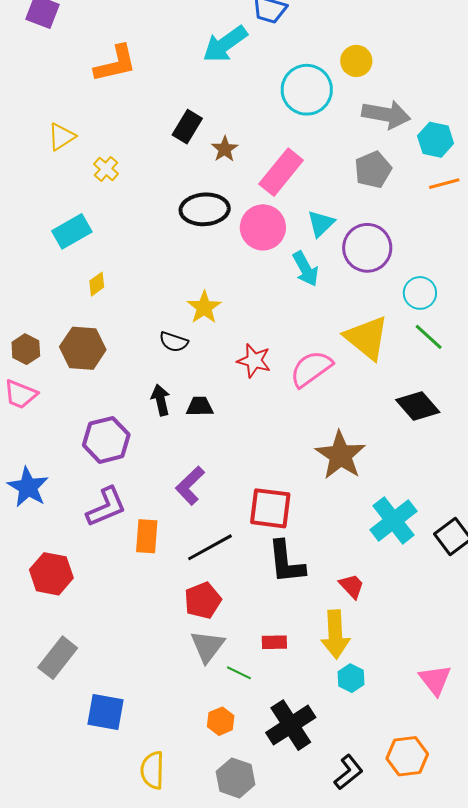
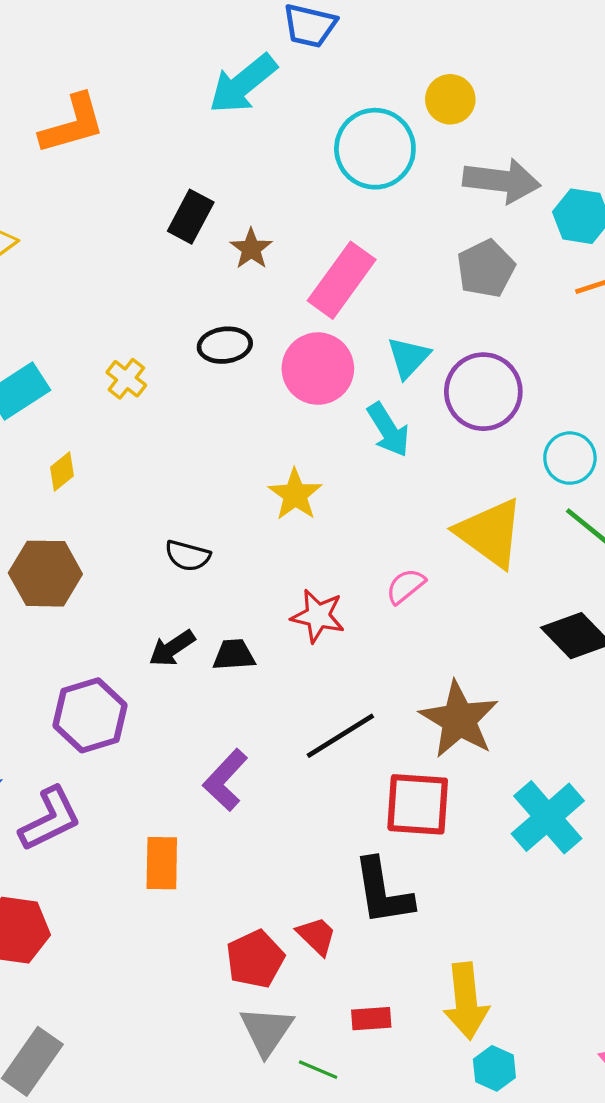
yellow cross: (106, 169) -> (126, 379), moved
black ellipse: (205, 209) -> (225, 345), size x0.7
yellow star: (204, 307) -> (295, 495), moved
red star: (254, 361) -> (318, 616), moved
pink semicircle: (311, 369) -> (406, 586), size x0.6
black arrow: (161, 400) -> (172, 648), turned -108
purple L-shape: (106, 507) -> (50, 819), moved
red square: (270, 508) -> (418, 804), moved
black line: (210, 547) -> (340, 736), moved
red trapezoid: (352, 586) -> (317, 936), moved

